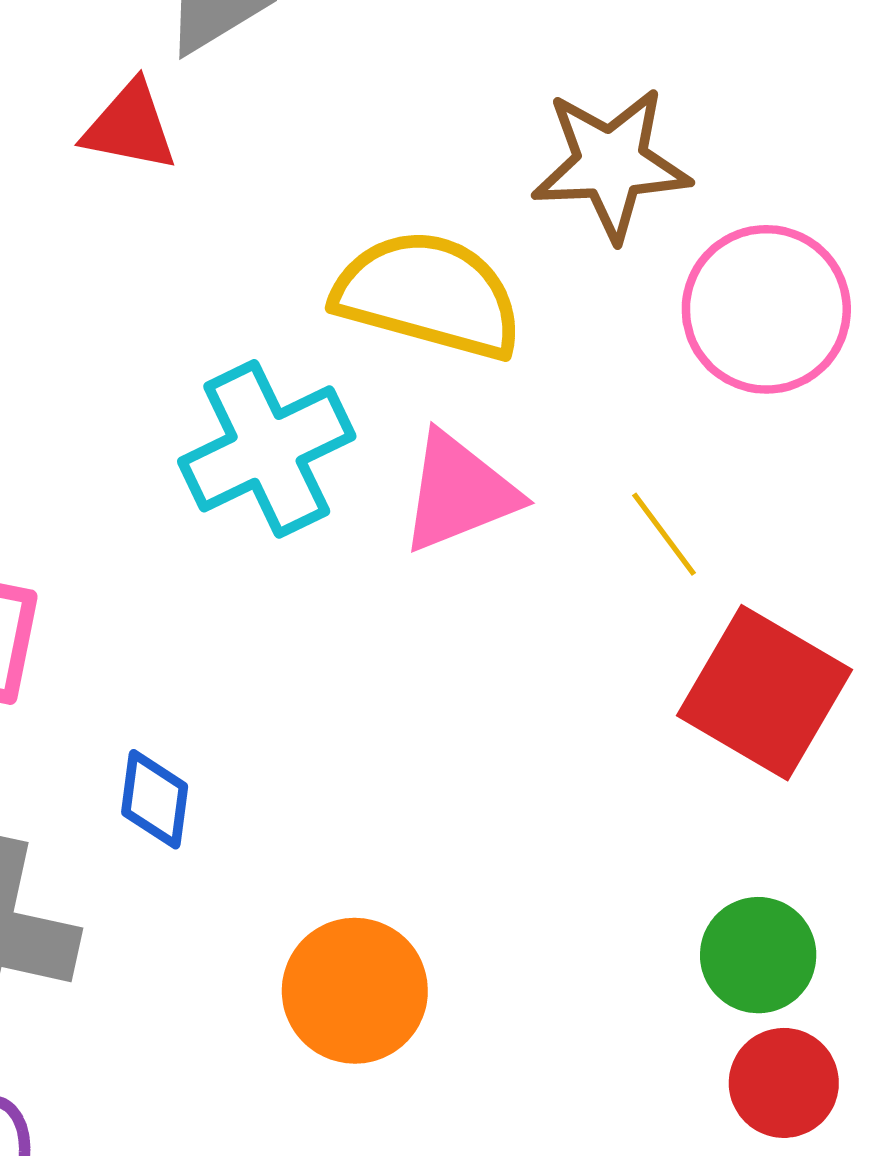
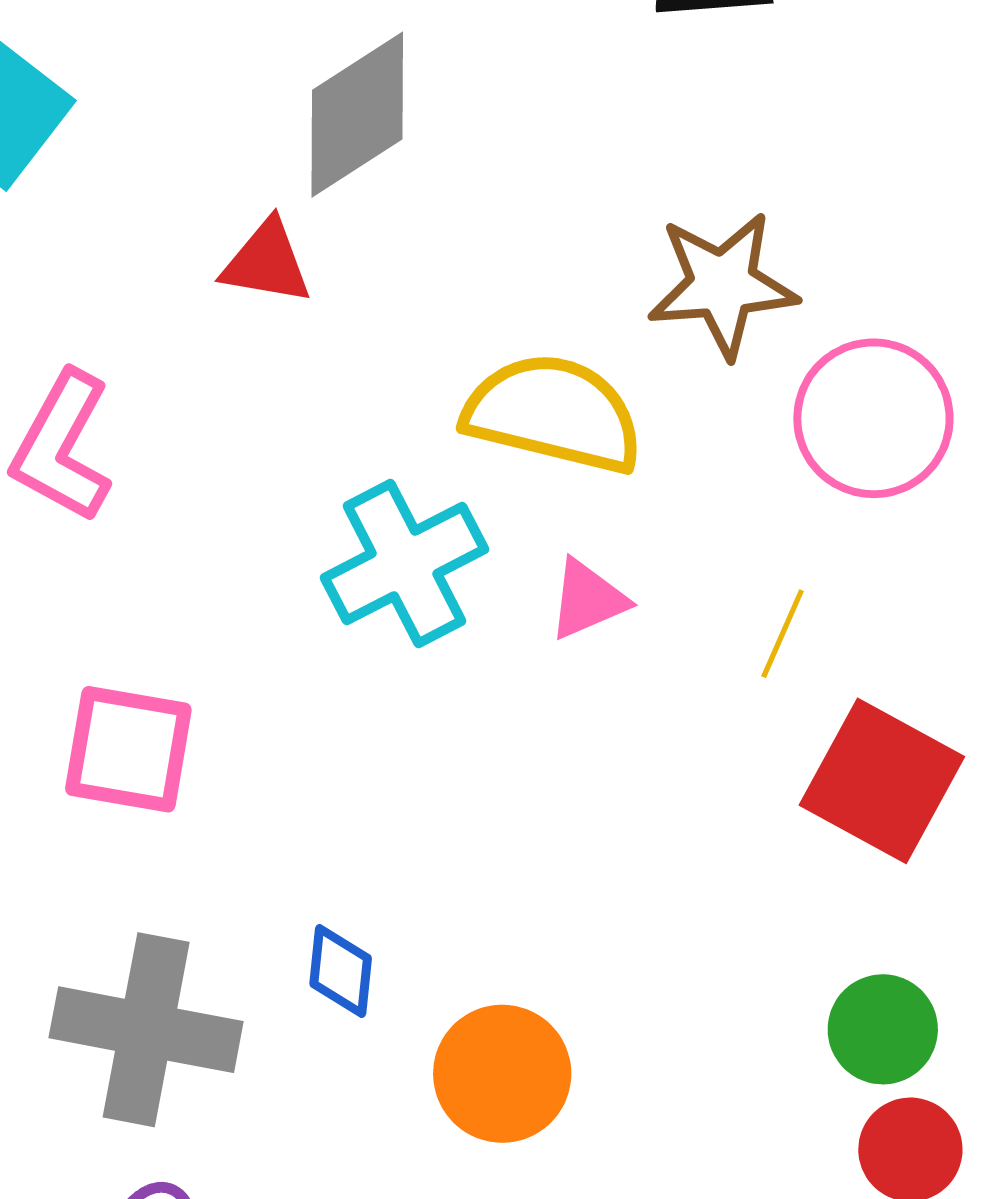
pink triangle: (459, 492) -> (588, 599), size x0.7
yellow line: (664, 534) -> (783, 634), turned 62
blue diamond: (155, 799) -> (341, 971), moved

